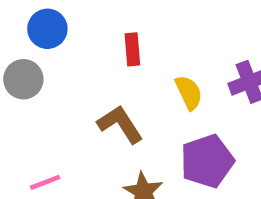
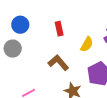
yellow semicircle: (189, 92) -> (87, 44), turned 63

